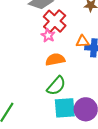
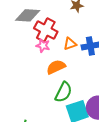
orange triangle: (82, 41) -> (70, 44), moved

